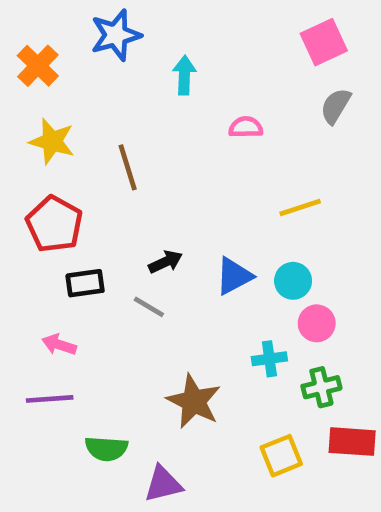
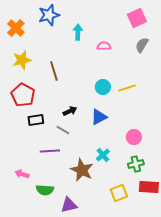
pink semicircle: (246, 127) -> (104, 46), moved
yellow star: (52, 141) -> (22, 60), turned -30
cyan circle: (293, 281) -> (103, 87), moved
pink arrow: (59, 345) -> (22, 174), moved
cyan cross: (269, 359) -> (103, 155), moved, turned -32
purple line: (50, 399) -> (50, 151), moved

